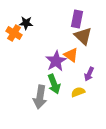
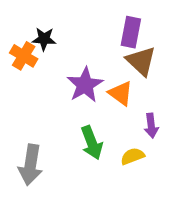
purple star: (56, 61) -> (85, 85), moved
purple arrow: (89, 74) -> (151, 126), turned -32
gray arrow: (40, 97) -> (30, 165), moved

